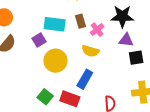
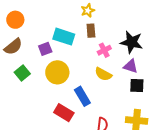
brown rectangle: (81, 21) -> (91, 31), moved
yellow semicircle: (90, 51) -> (103, 74), moved
blue rectangle: (85, 79) -> (82, 96), turned -72
green square: (45, 97) -> (22, 73), moved

